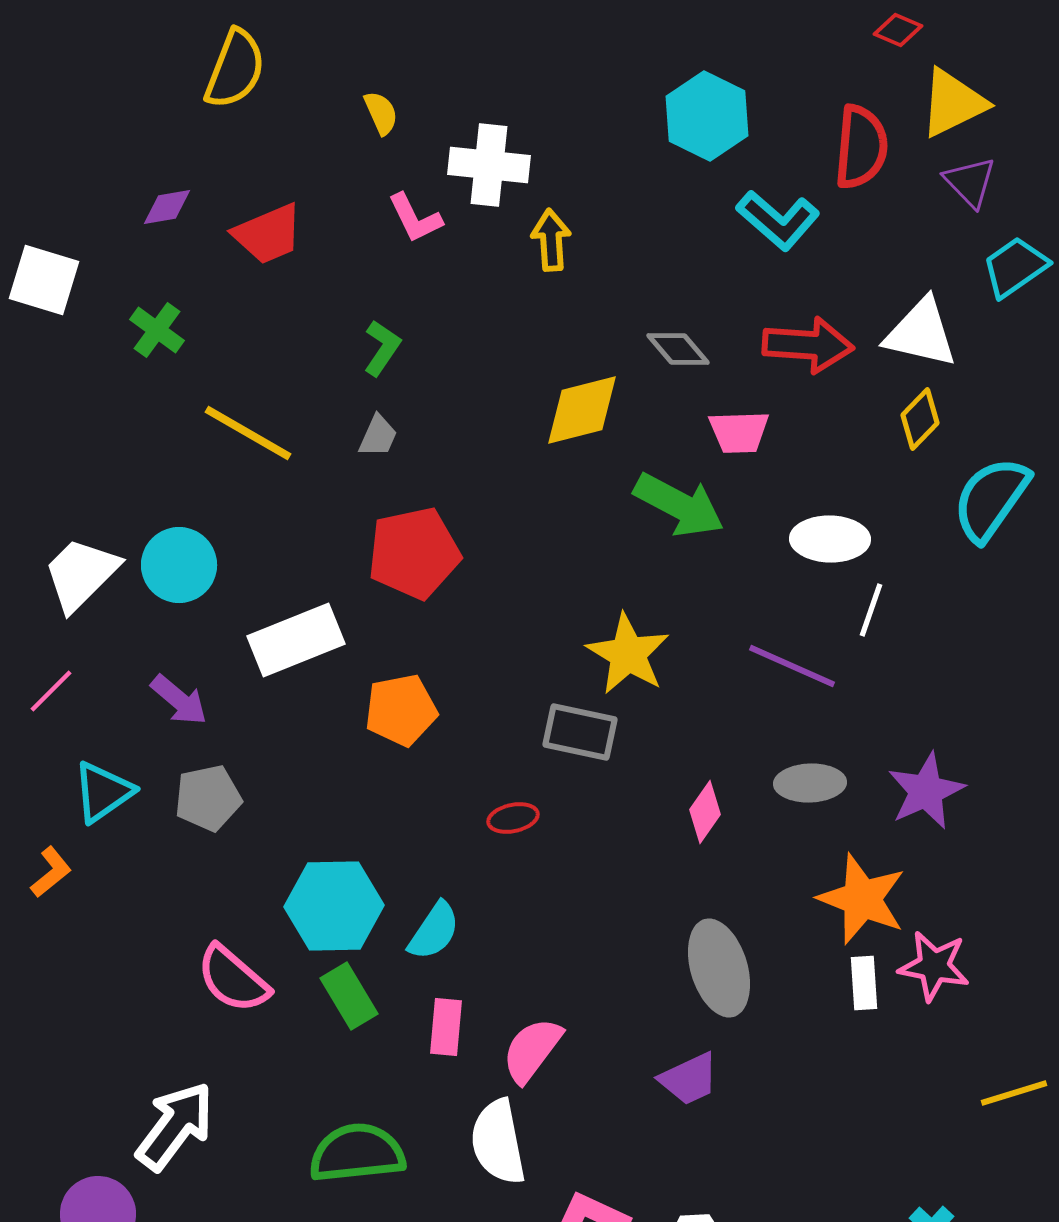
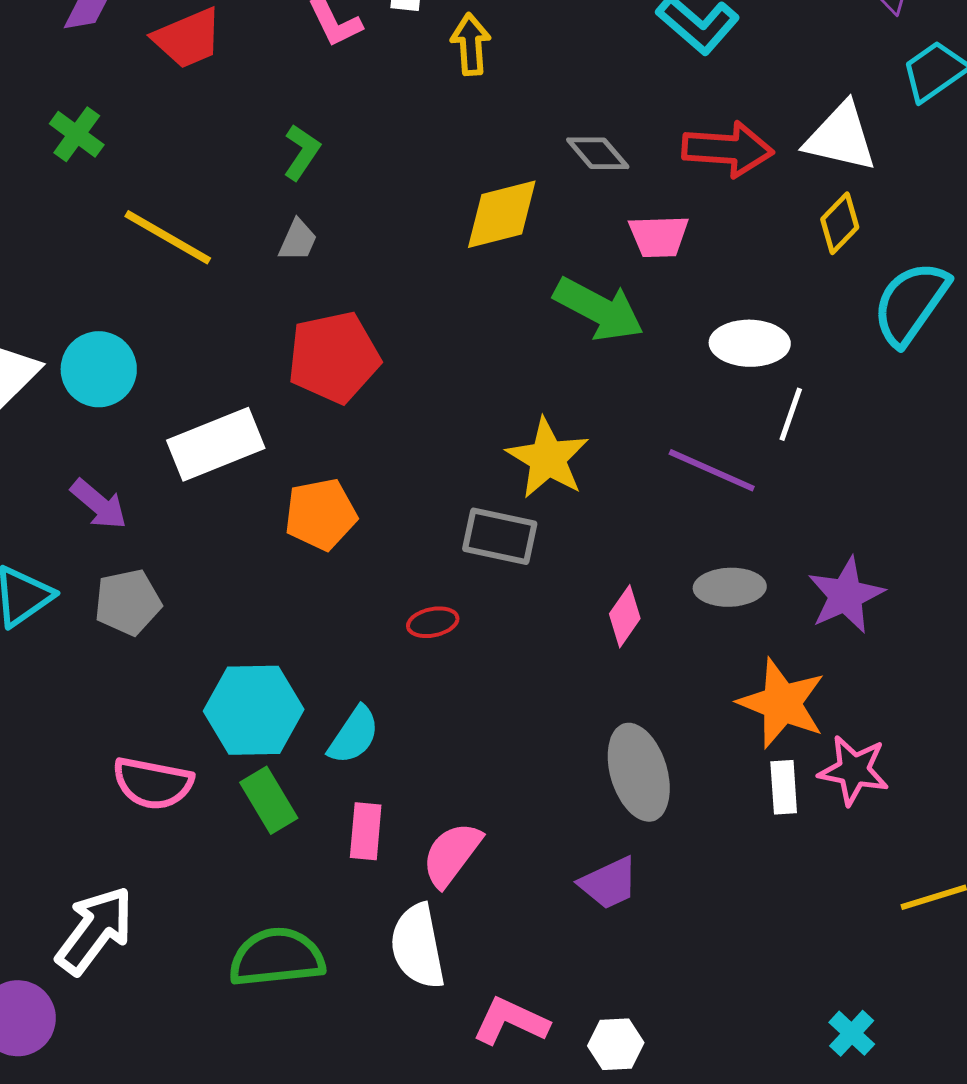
pink semicircle: (233, 979) -> (153, 783), turned -30

